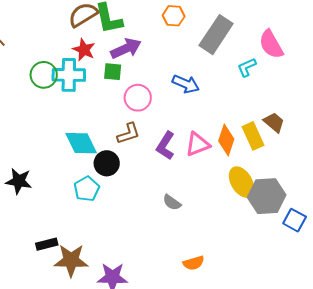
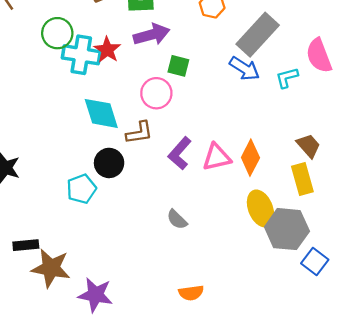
red star: (84, 50) -> (107, 50), moved
green square: (113, 72) -> (178, 66), moved
green circle: (44, 75) -> (57, 33), moved
blue arrow: (186, 84) -> (244, 69), moved
yellow rectangle: (253, 136) -> (302, 179), moved
cyan diamond: (81, 143) -> (101, 113), moved

